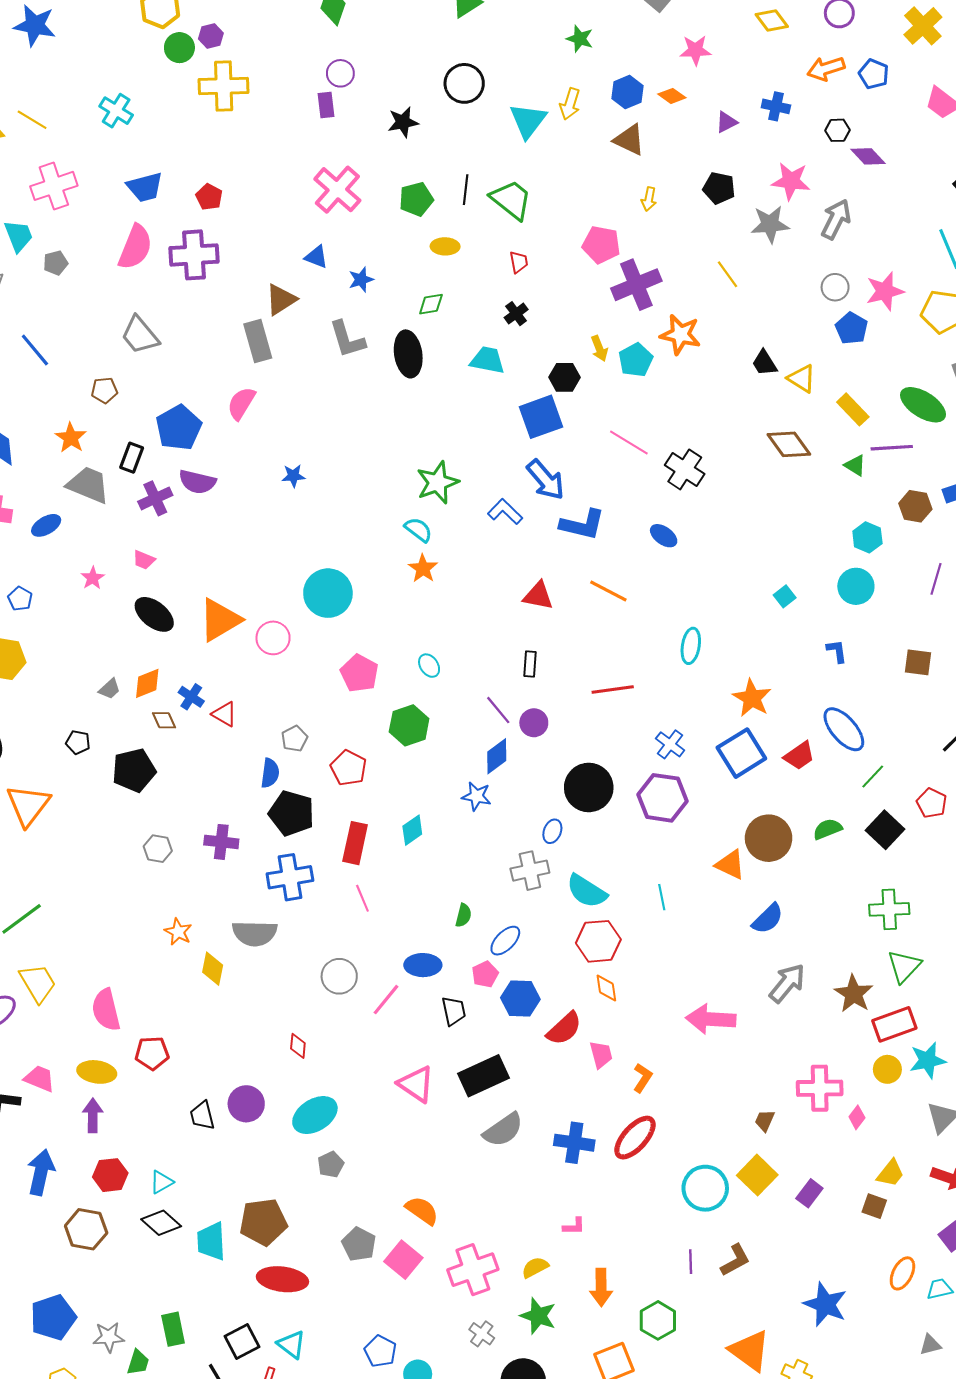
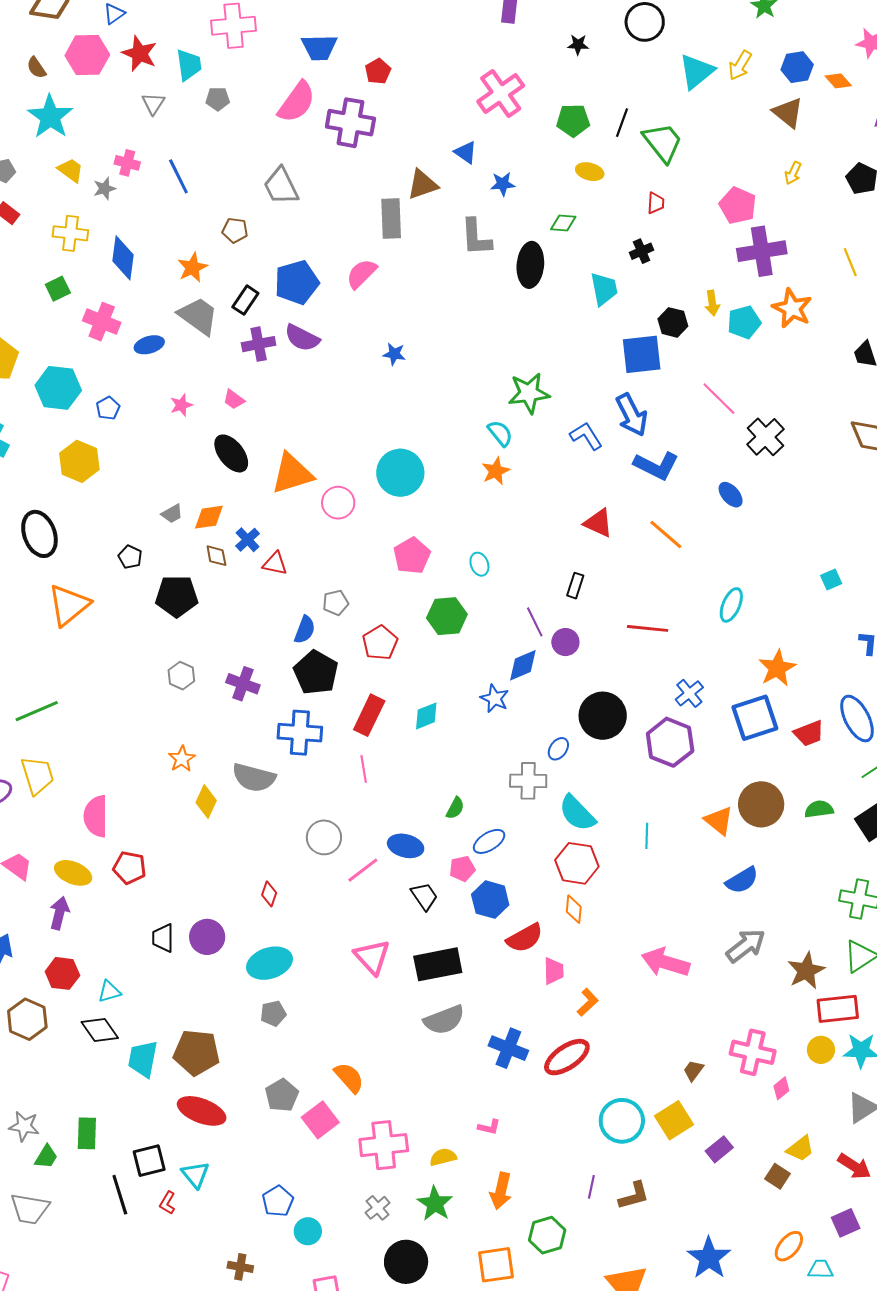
black star: (403, 122) -> (578, 45), size x0.7
cyan trapezoid: (488, 360) -> (604, 289), turned 54
red triangle: (224, 714) -> (275, 564), turned -32
black trapezoid: (454, 1011) -> (424, 896), turned -36

